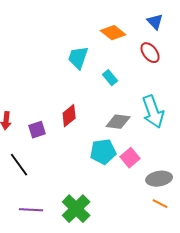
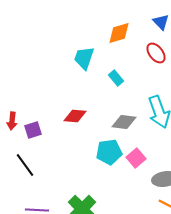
orange diamond: (113, 33) -> (119, 33), turned -55
red diamond: (69, 116) -> (75, 116), turned 45
purple square: (37, 130) -> (33, 130), moved

